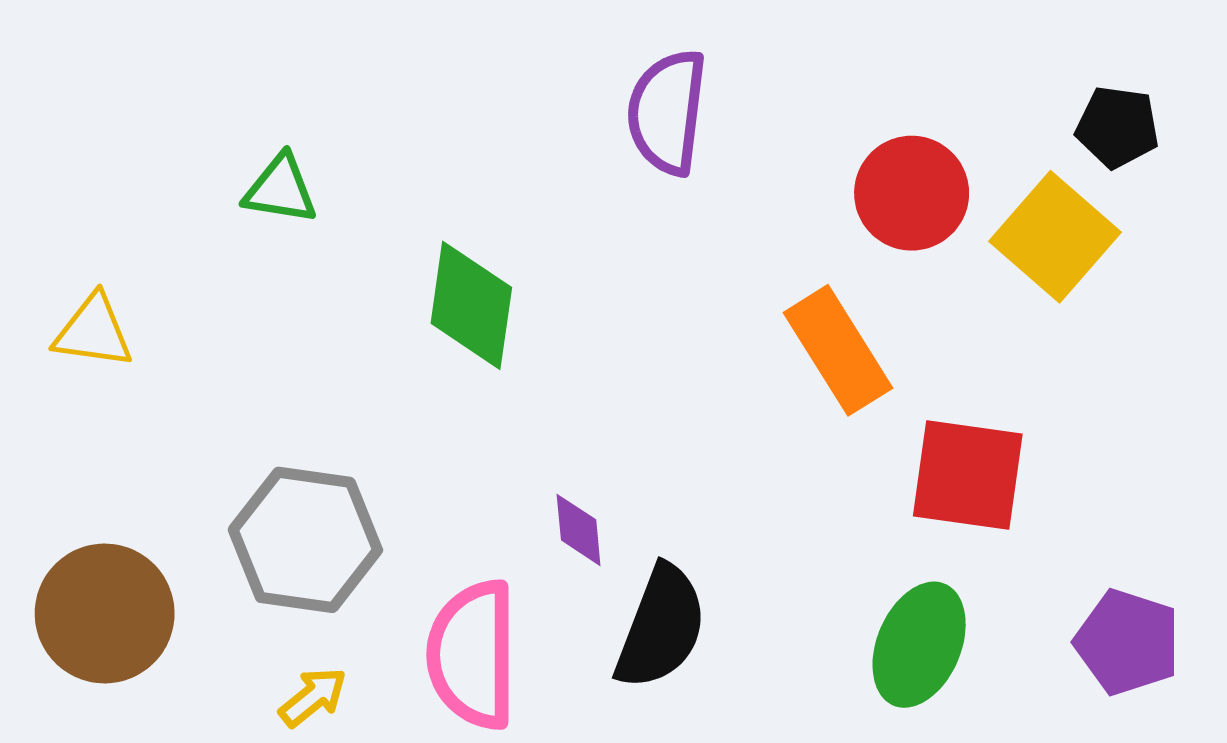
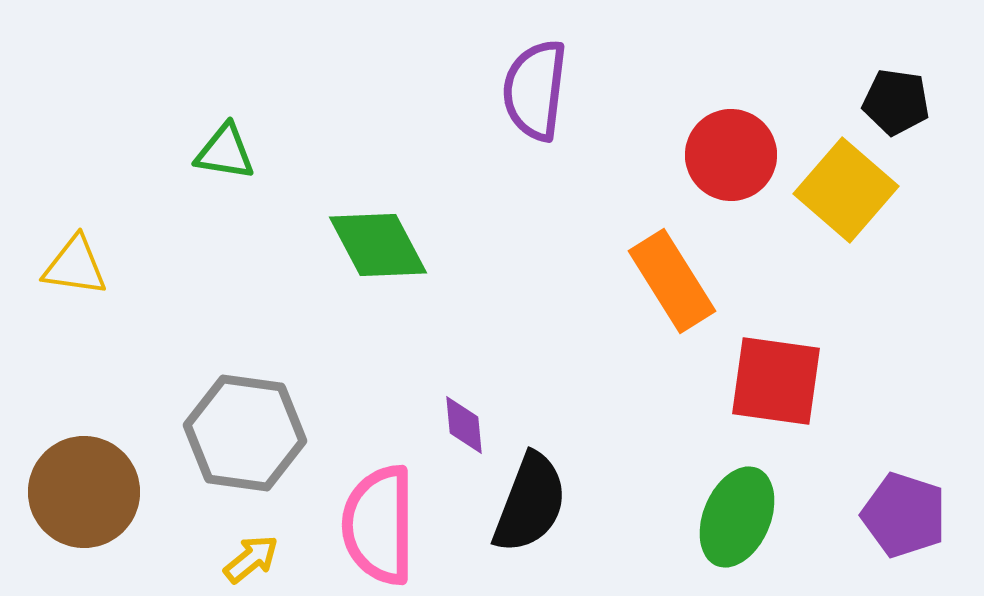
green diamond: (471, 305) -> (378, 245), turned -36

